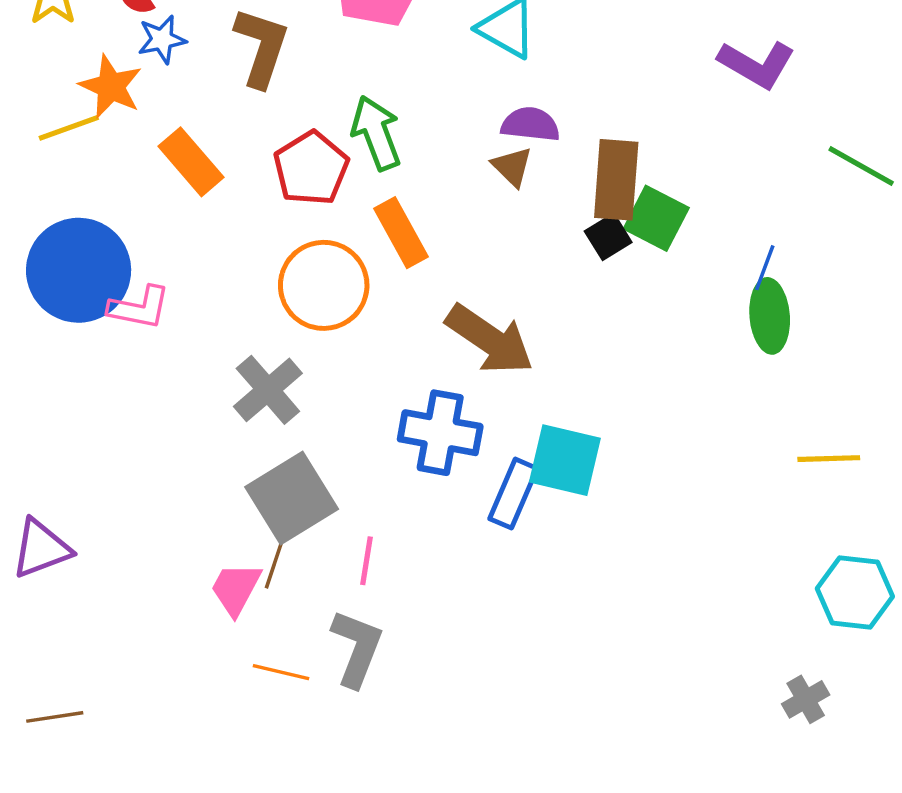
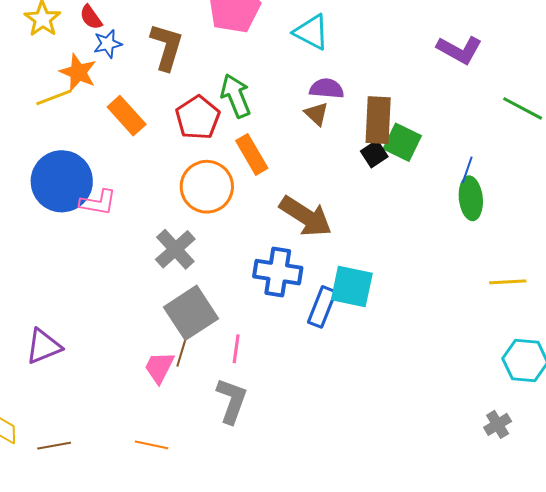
orange line: (281, 672) -> (152, 445), moved

